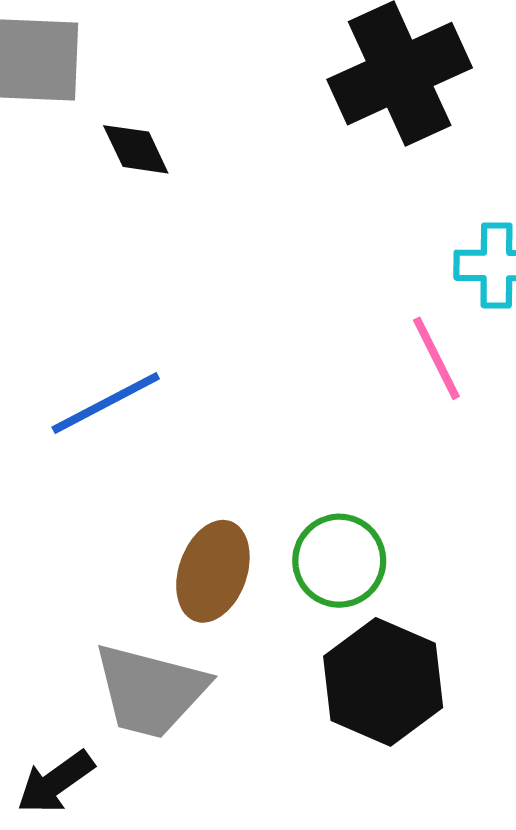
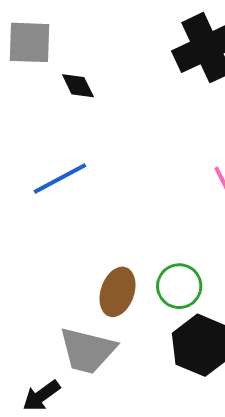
blue line: (106, 403) -> (60, 179), moved

